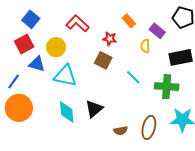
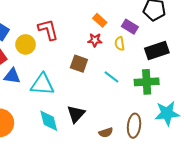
red L-shape: (78, 24) -> (48, 30), turned 40
red star: (110, 39) -> (95, 40), moved
yellow circle: (56, 47) -> (26, 44), moved

